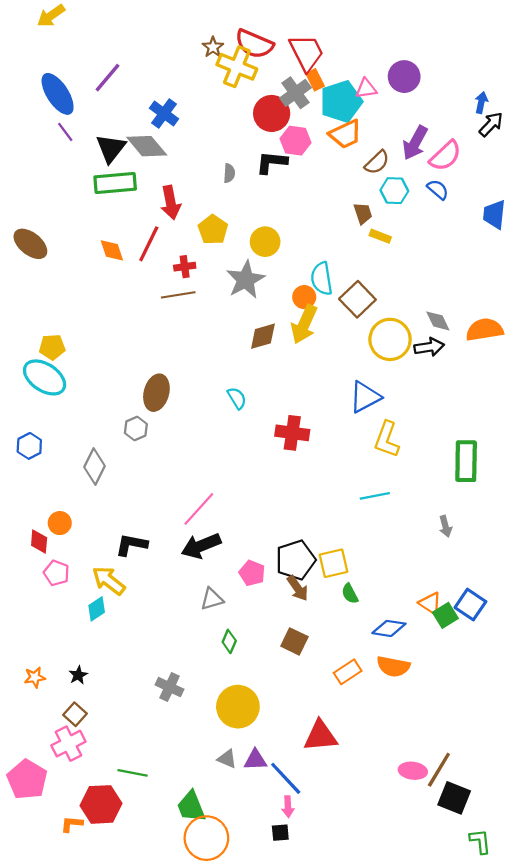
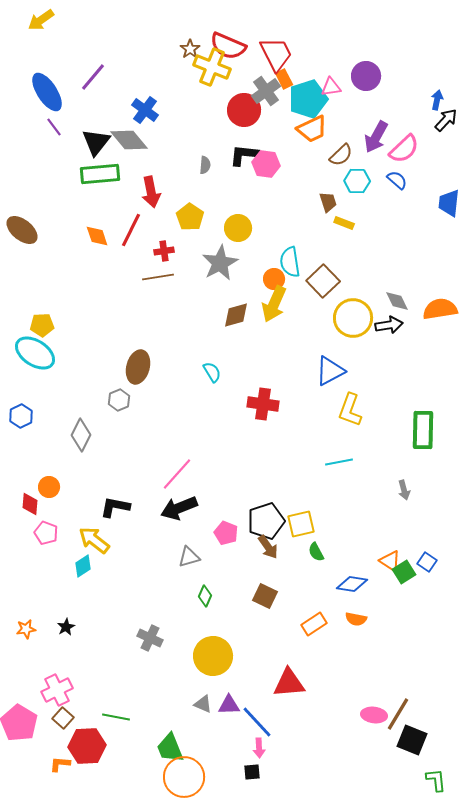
pink hexagon: (296, 141) -> (266, 164), moved
blue square: (470, 605) -> (427, 562), size x0.7
orange semicircle: (393, 666) -> (356, 619), size x0.7
brown square: (75, 714) -> (63, 718), moved

